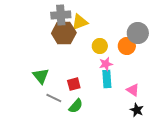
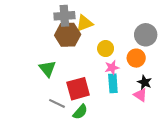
orange circle: (127, 46) -> (136, 58), moved
green triangle: (41, 76) -> (48, 69), moved
red square: (74, 84) -> (78, 89), size x1.6
black star: (137, 110) -> (145, 82), moved

